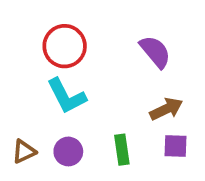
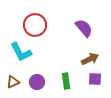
cyan L-shape: (66, 96) -> (21, 52), moved

